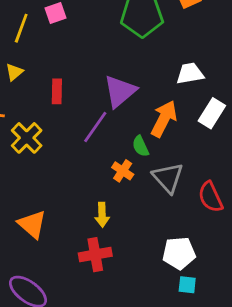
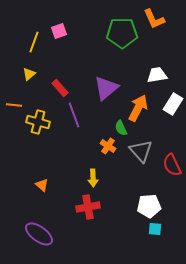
red rectangle: (57, 91) -> (60, 88), turned -42
purple line: (95, 127) -> (74, 115), moved, turned -55
yellow cross: (27, 138) -> (38, 122), turned -30
orange triangle: (32, 224) -> (42, 185), size x0.6

